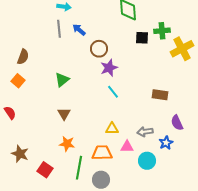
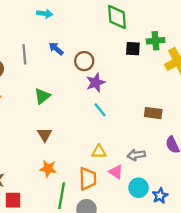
gray line: (59, 29) -> (24, 54), moved
blue arrow: (79, 30) -> (56, 49), moved
blue star: (166, 143) -> (160, 196), moved
pink triangle: (127, 147) -> (116, 172), turned 32
orange trapezoid: (102, 153) -> (88, 179), turned 90
red square: (45, 170) -> (13, 200), moved, turned -35

